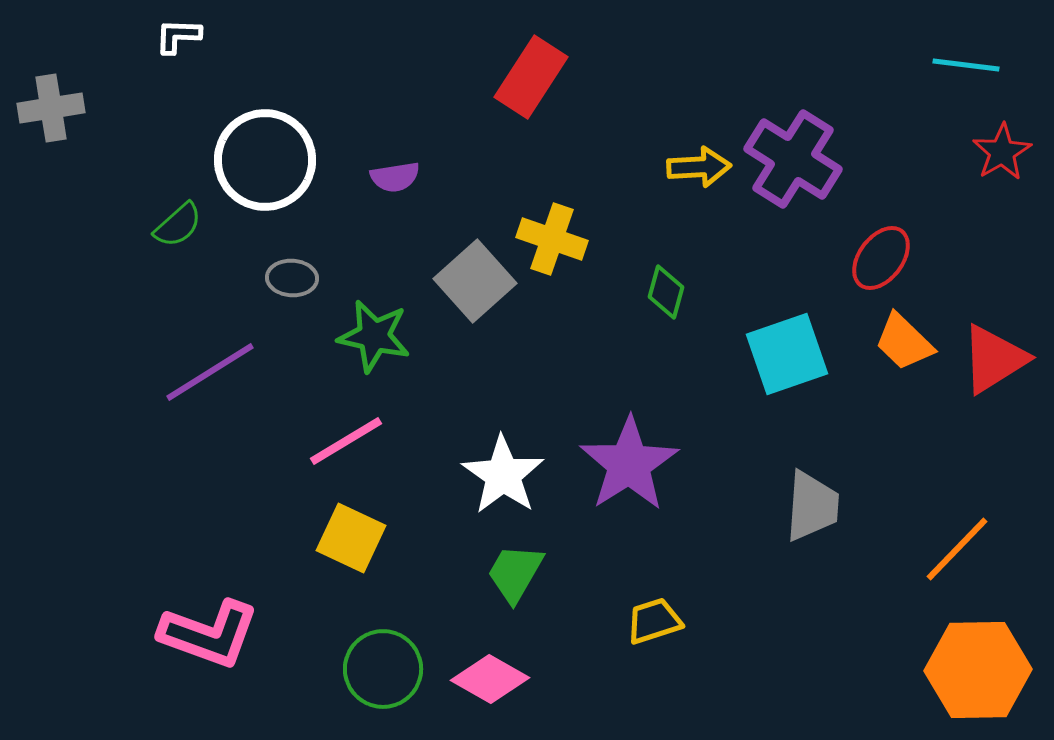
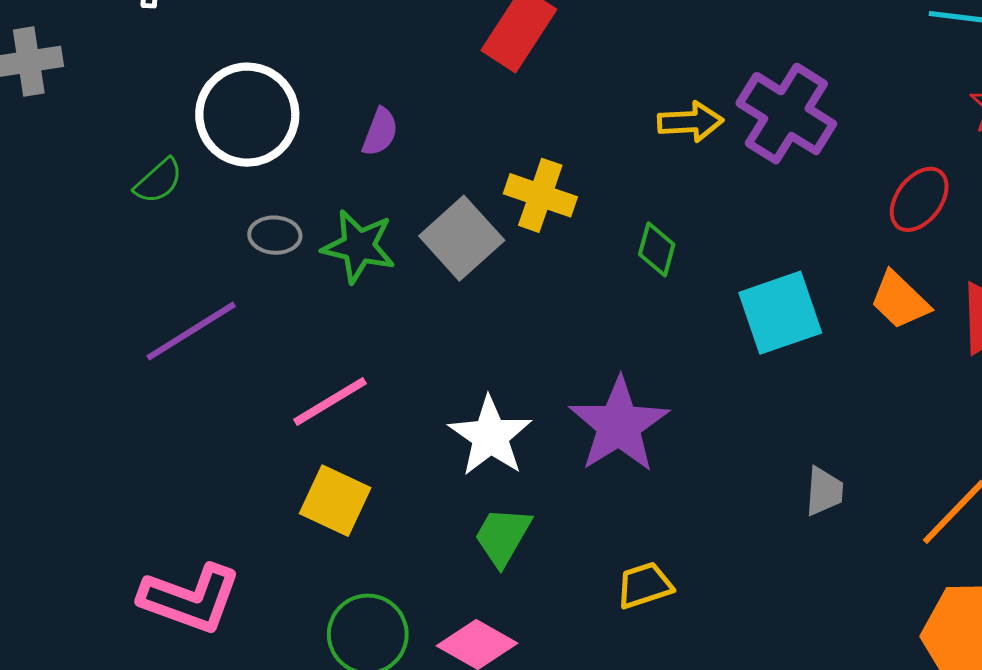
purple semicircle: (395, 177) -> (380, 132), turned -60
red ellipse: (881, 258) -> (919, 199), moved
green star: (374, 336) -> (359, 246), moved
gray trapezoid: (812, 506) -> (824, 491), moved, size x0.7

